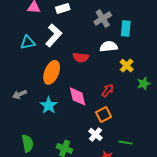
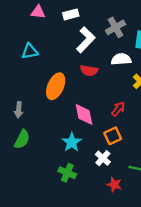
white L-shape: (54, 35) -> (86, 40), moved
gray arrow: (20, 94) -> (19, 110), turned -64
cyan star: (49, 105) -> (72, 142), moved
green semicircle: (27, 143) -> (22, 139), moved, turned 36

